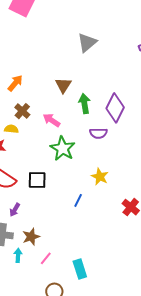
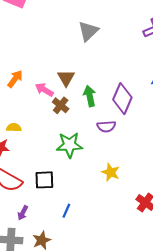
brown cross: (22, 111) -> (61, 105), moved
pink arrow: (52, 120) -> (44, 90), moved
green star: (63, 149) -> (69, 145), turned -30
blue line: (78, 200) -> (66, 211), moved

